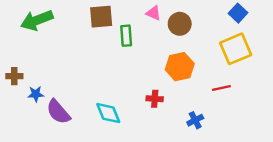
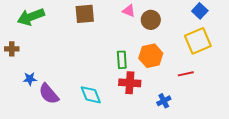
green rectangle: (126, 36) -> (122, 60), moved
brown cross: (14, 76) -> (12, 49), moved
red cross: (155, 99) -> (130, 83), size x1.5

